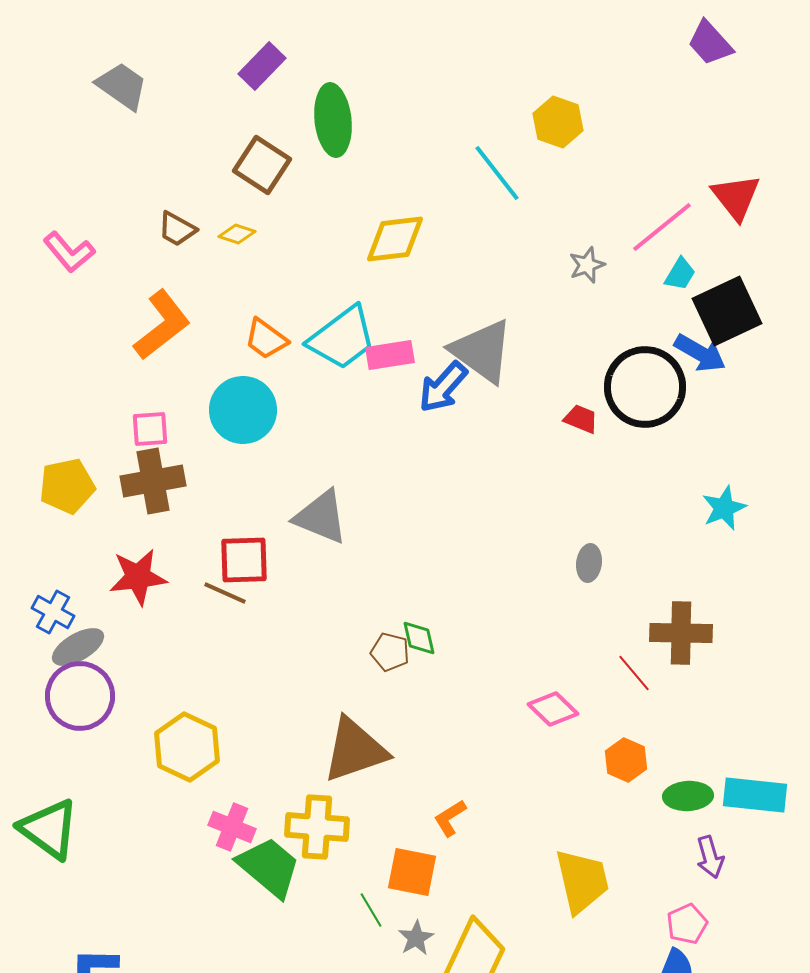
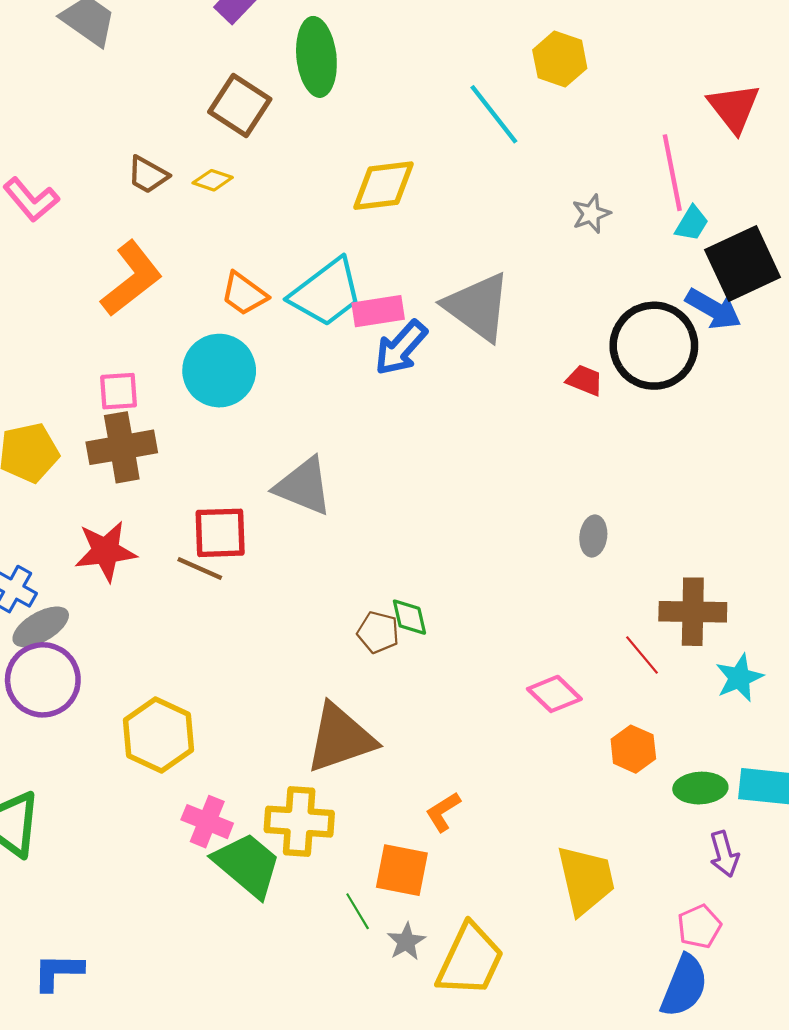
red triangle: (736, 197) -> (734, 108), moved
pink line: (662, 227) -> (672, 173), turned -62
blue arrow: (443, 387) -> (401, 348), moved
cyan star: (724, 508) -> (739, 678), moved

